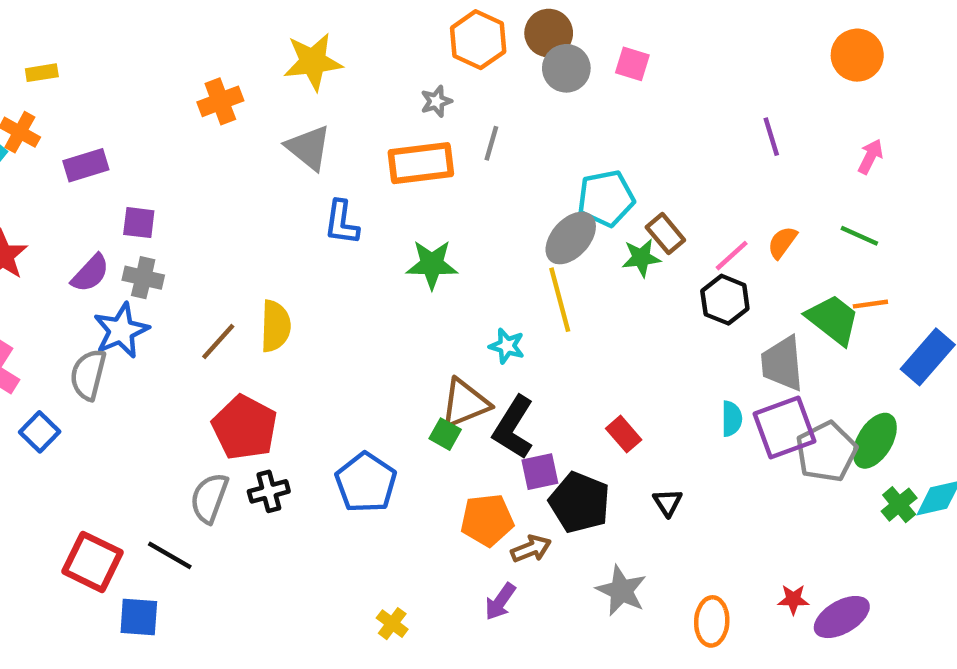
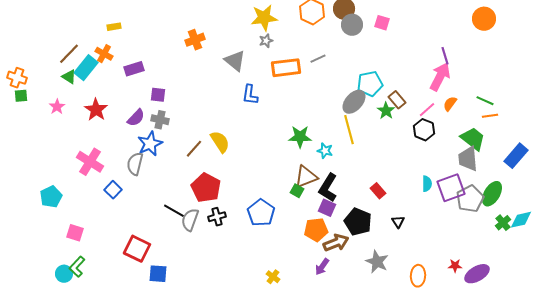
yellow star: (313, 62) -> (264, 18), moved
gray star: (436, 101) -> (266, 41), moved
gray line: (491, 143) -> (318, 59), turned 49
pink arrow: (870, 156) -> (440, 77), moved, size x1.8
green star: (641, 258) -> (386, 111), turned -30
green star: (432, 264) -> (300, 137), moved
orange line: (870, 304) -> (490, 116), moved
yellow semicircle: (275, 326) -> (220, 142), turned -35
gray trapezoid: (782, 364) -> (468, 159), moved
purple square: (540, 472) -> (327, 208), moved, turned 36
brown arrow: (531, 549) -> (336, 243), size x1.4
black line: (170, 555) -> (174, 211), moved

